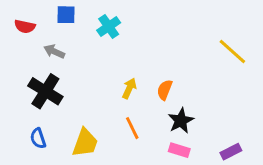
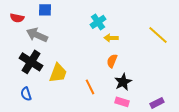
cyan cross: (109, 26) -> (98, 22), moved
gray arrow: (54, 52) -> (37, 35), size x1.5
yellow arrow: (129, 88) -> (111, 38), moved, turned -112
yellow trapezoid: (85, 143) -> (58, 73), moved

